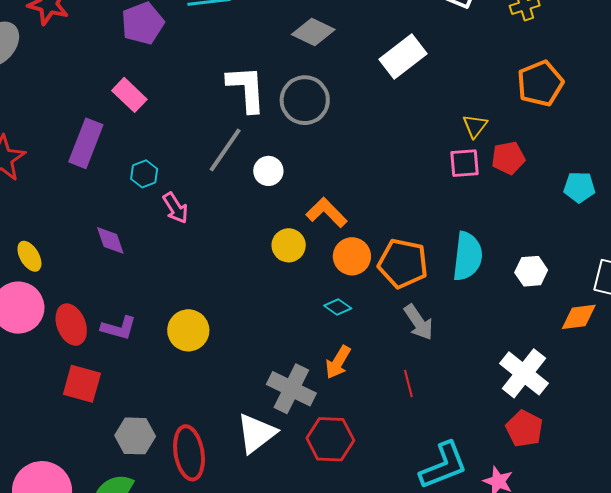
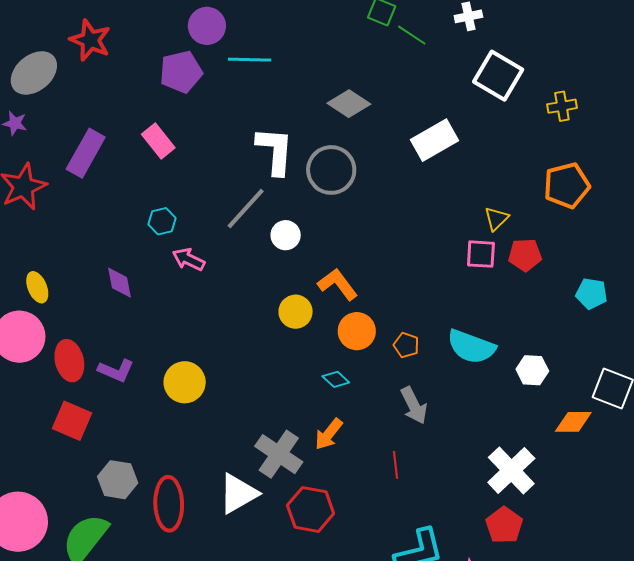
purple rectangle: (86, 143) -> (86, 153), moved
pink arrow: (175, 208) -> (189, 259), turned 140
cyan semicircle: (467, 256) -> (471, 347), turned 96
orange pentagon: (403, 263) -> (406, 345), size x0.5

